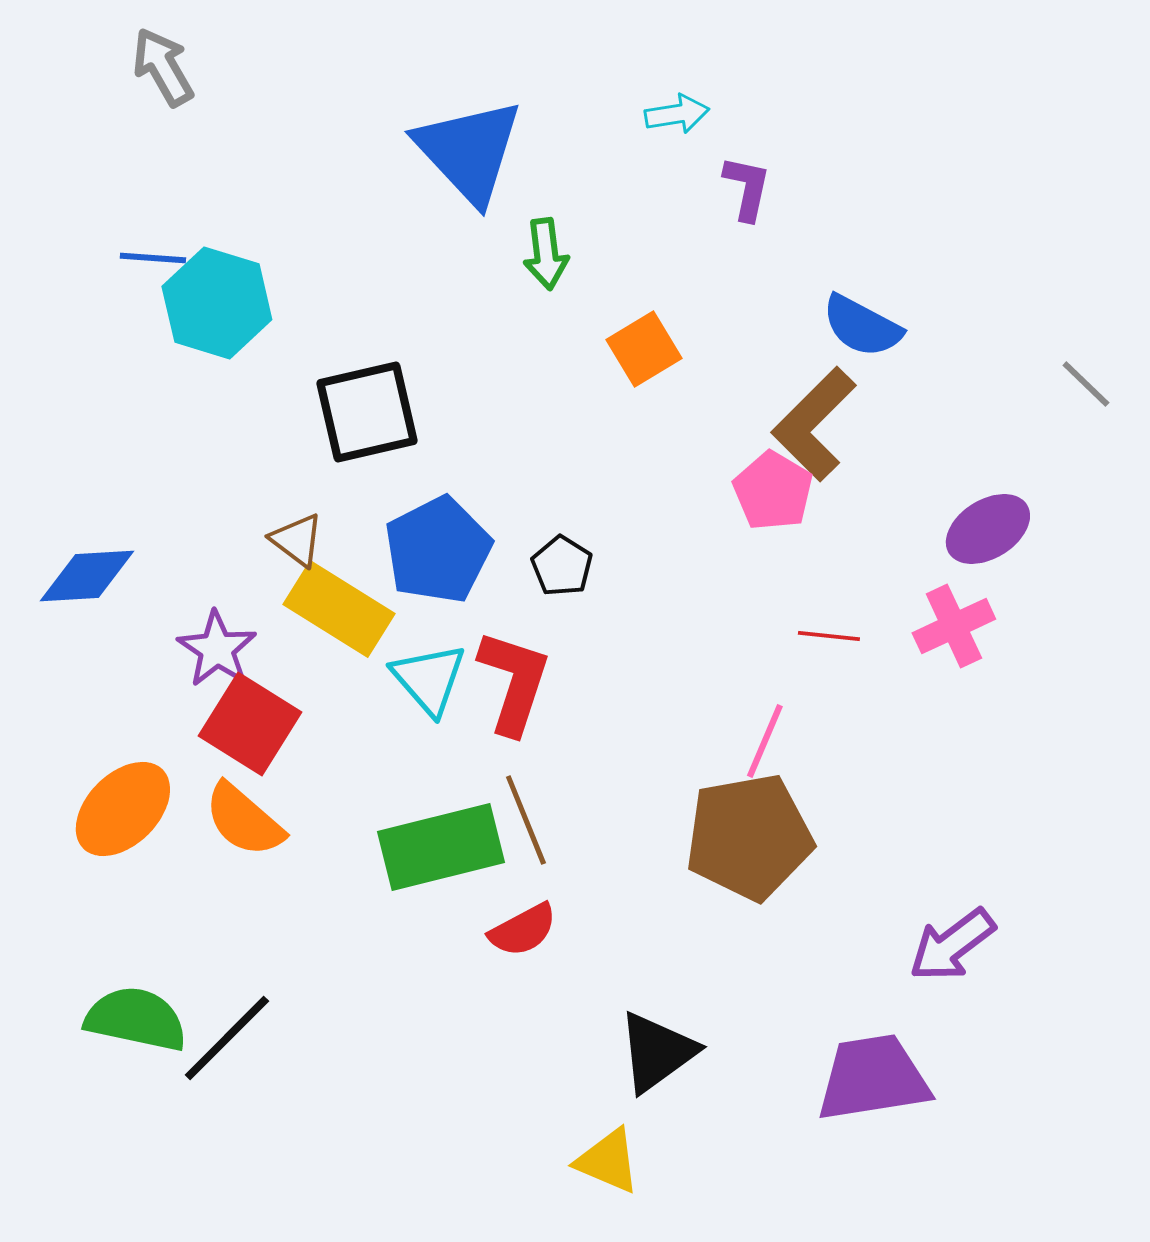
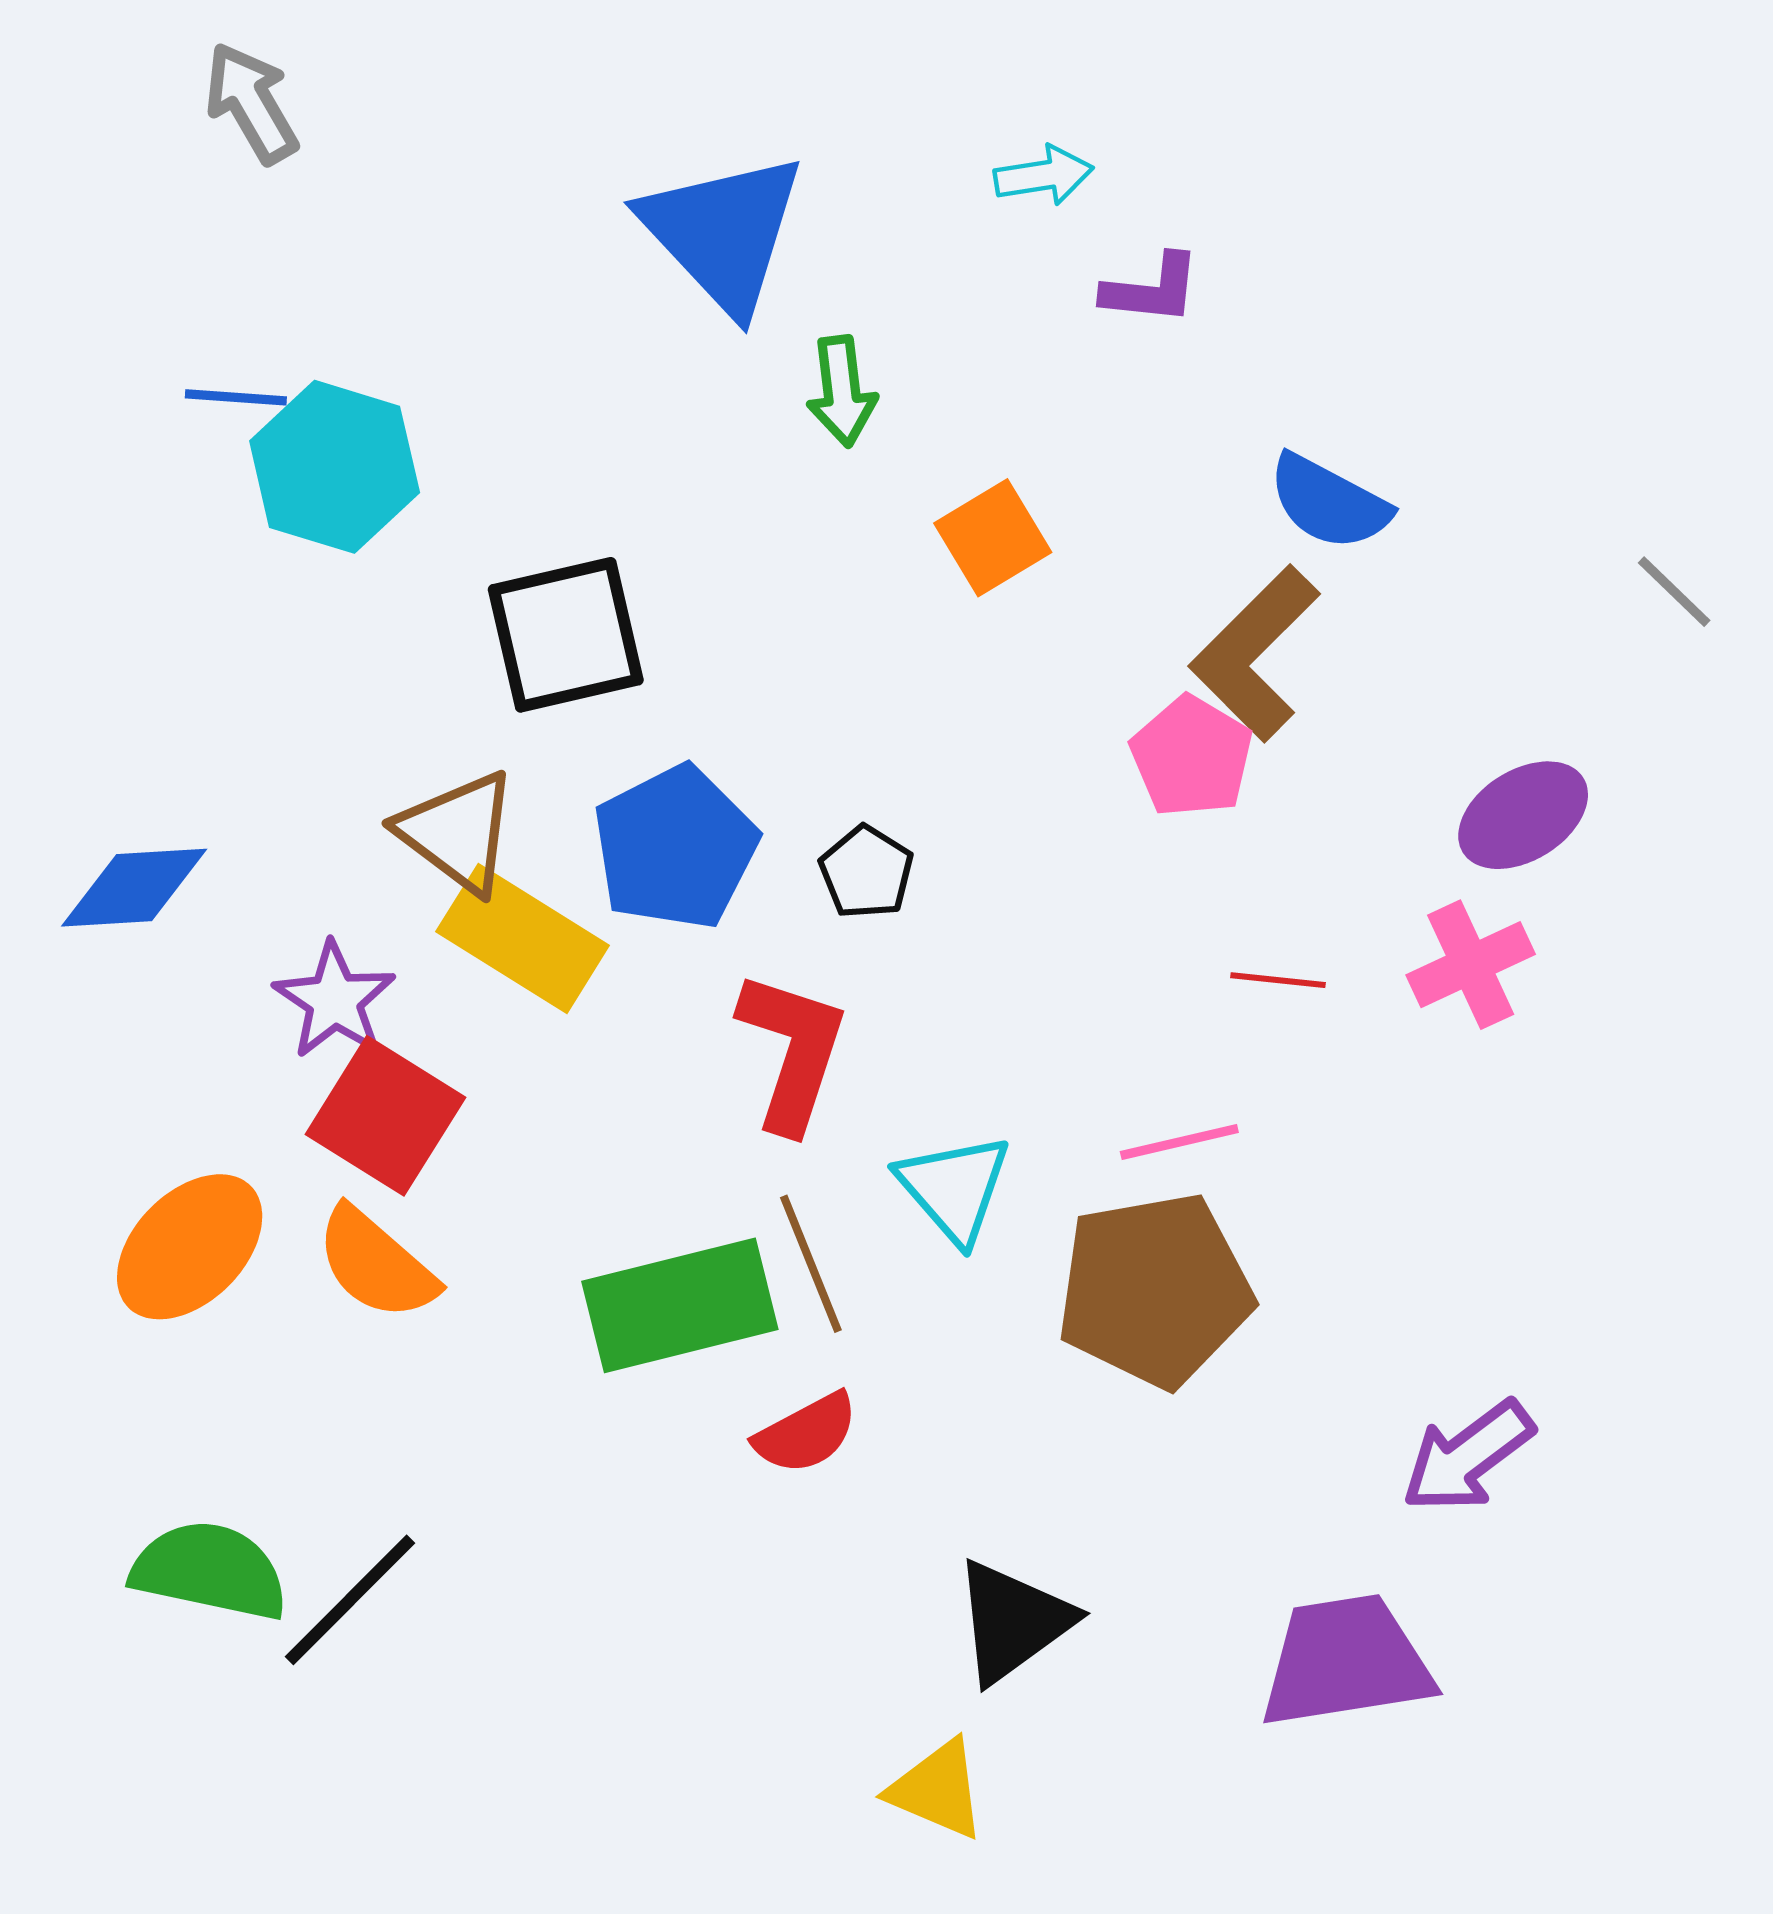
purple L-shape: (747, 188) -> (1152, 289), turned 84
brown triangle: (297, 540) -> (458, 832), size x1.5
cyan triangle: (429, 679) -> (954, 1188), moved
pink line: (765, 741) -> (1179, 1142), turned 54

